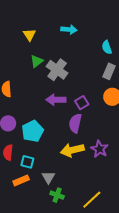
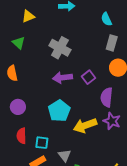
yellow triangle: (29, 35) -> (28, 16), turned 48
green triangle: (37, 61) -> (19, 43), moved, turned -32
purple semicircle: (75, 123) -> (107, 97), moved
cyan pentagon: (33, 131) -> (59, 111), moved

